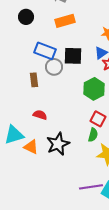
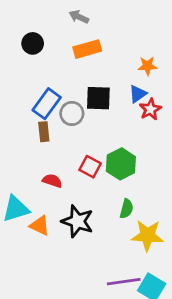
blue rectangle: (45, 51) -> (47, 104), moved, turned -75
green hexagon: (94, 89) -> (121, 164), moved
red square: (98, 119) -> (90, 167), moved
black star: (58, 144) -> (77, 221), turned -30

